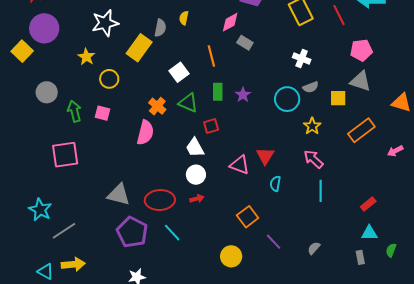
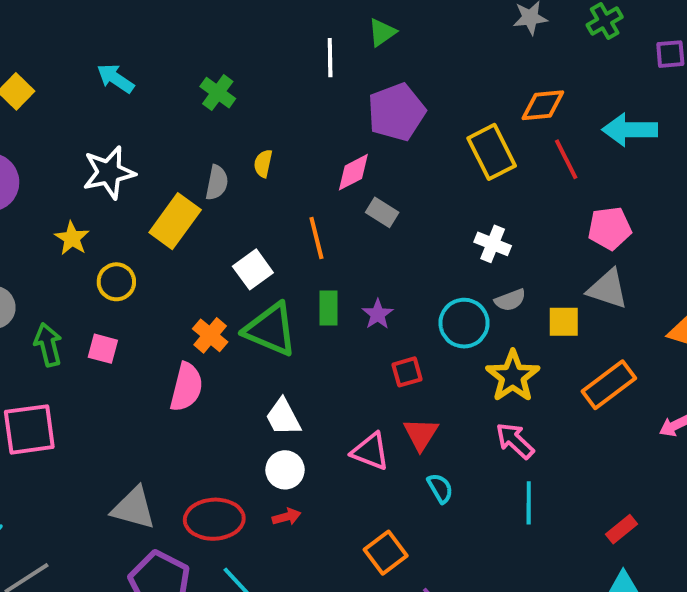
green triangle: (188, 103) -> (271, 329), size x1.4
red square: (211, 126) -> (407, 372), moved
yellow star: (312, 126) -> (513, 376), size x1.5
cyan semicircle: (275, 184) -> (440, 488), turned 140

